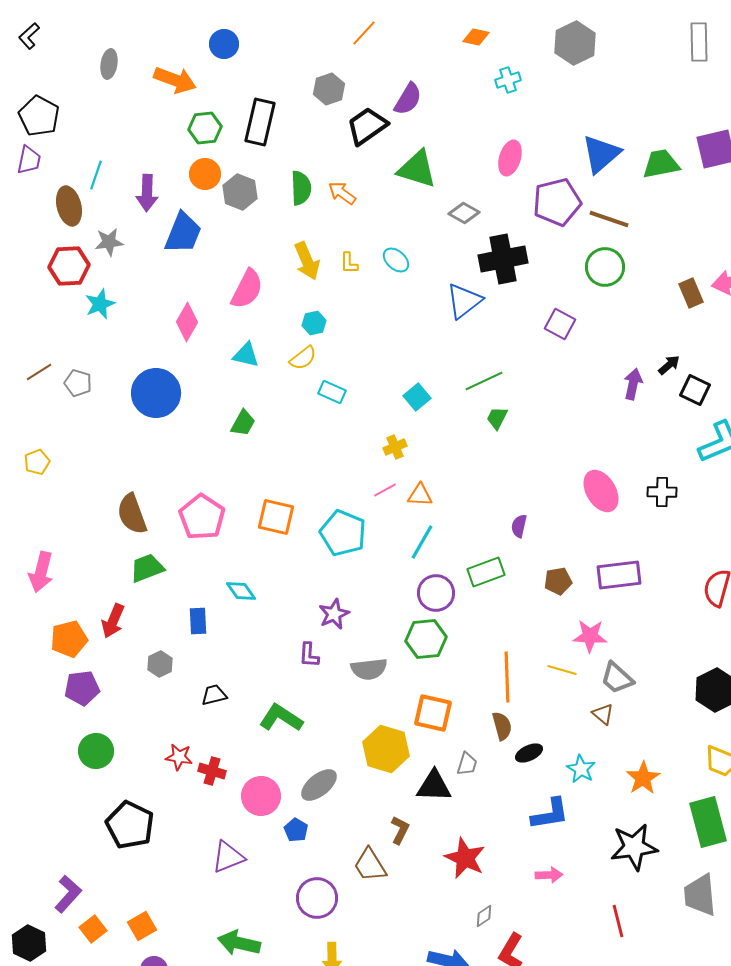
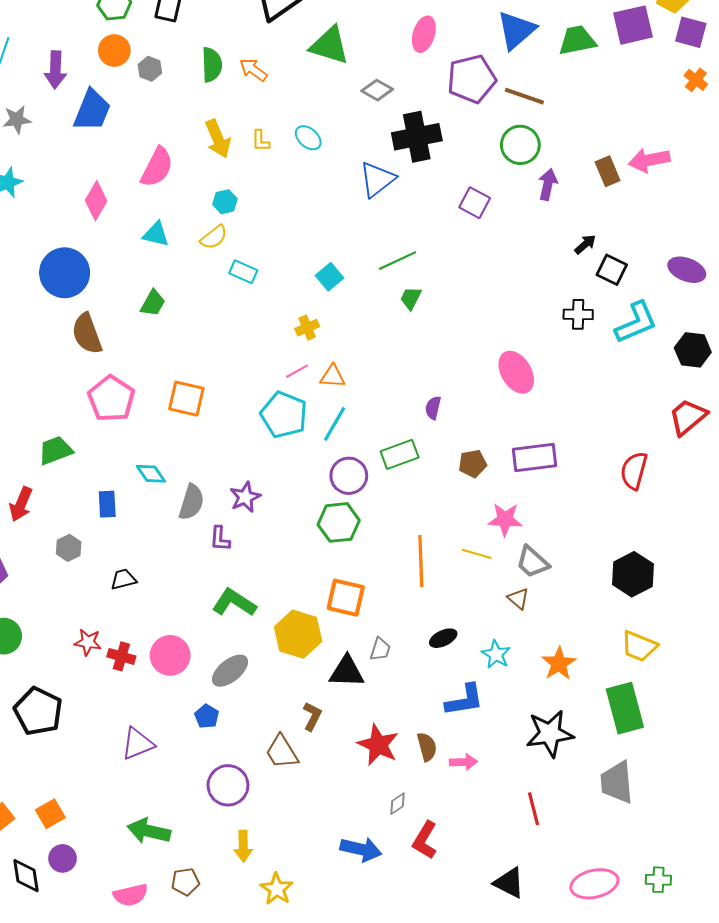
gray hexagon: (240, 192) -> (150, 69), size x0.7
purple arrow: (633, 384) -> (548, 184), moved
black cross: (662, 492) -> (578, 314), moved
brown semicircle: (132, 514) -> (87, 334), moved
cyan pentagon: (343, 533) -> (284, 415), moved
gray semicircle: (369, 669) -> (191, 502), moved, turned -66
green L-shape: (281, 718) -> (234, 603), moved
brown semicircle: (502, 726) -> (427, 747), moved
pink circle: (261, 796) -> (170, 655), moved

